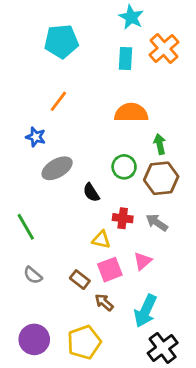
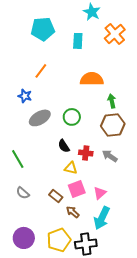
cyan rectangle: (125, 58) -> (78, 41), moved
green circle: (124, 167) -> (72, 117), moved
black semicircle: (91, 193) -> (64, 146), moved
pink triangle: (143, 261) -> (100, 193), moved
black cross: (163, 348) -> (86, 244), moved, turned 30

